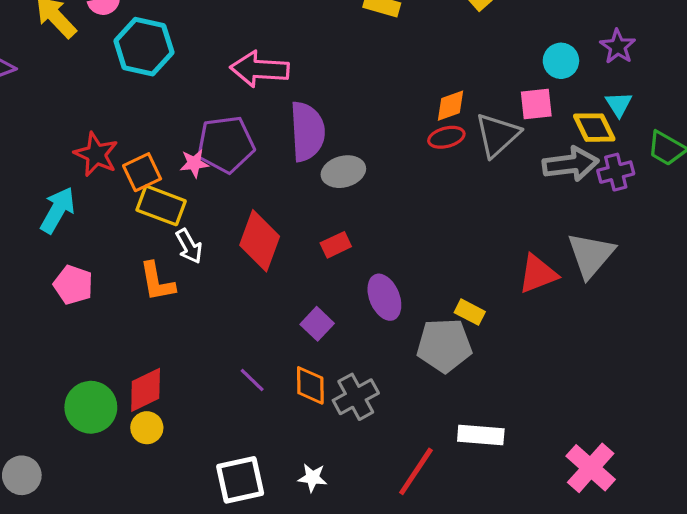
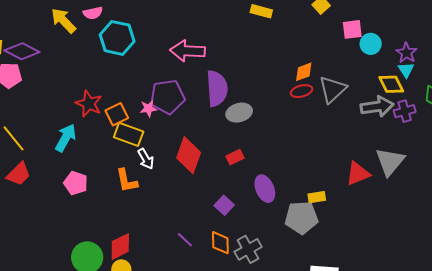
purple star: (618, 47) -> (407, 53), moved
pink square: (536, 104) -> (352, 29), moved
yellow rectangle: (470, 312) -> (317, 197), turned -36

